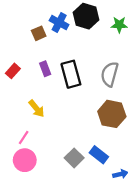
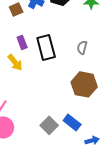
gray semicircle: (110, 74) -> (82, 47), size x0.6
yellow arrow: (37, 109) -> (15, 62), moved

